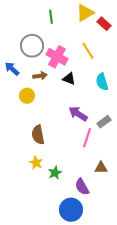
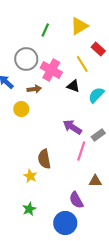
green line: (51, 17) -> (45, 30), turned 32
red rectangle: (104, 24) -> (98, 49), moved
black triangle: (69, 79) -> (73, 86), moved
cyan semicircle: (102, 82) -> (96, 95), turned 60
brown semicircle: (38, 135) -> (44, 159), moved
green star: (55, 173) -> (29, 209), moved

